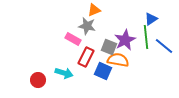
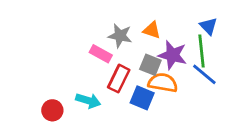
orange triangle: (94, 10) -> (152, 30), moved, turned 40
blue triangle: (151, 19) -> (208, 26), turned -40
purple star: (125, 40) -> (173, 55), turned -30
blue line: (164, 46) -> (204, 74), moved

